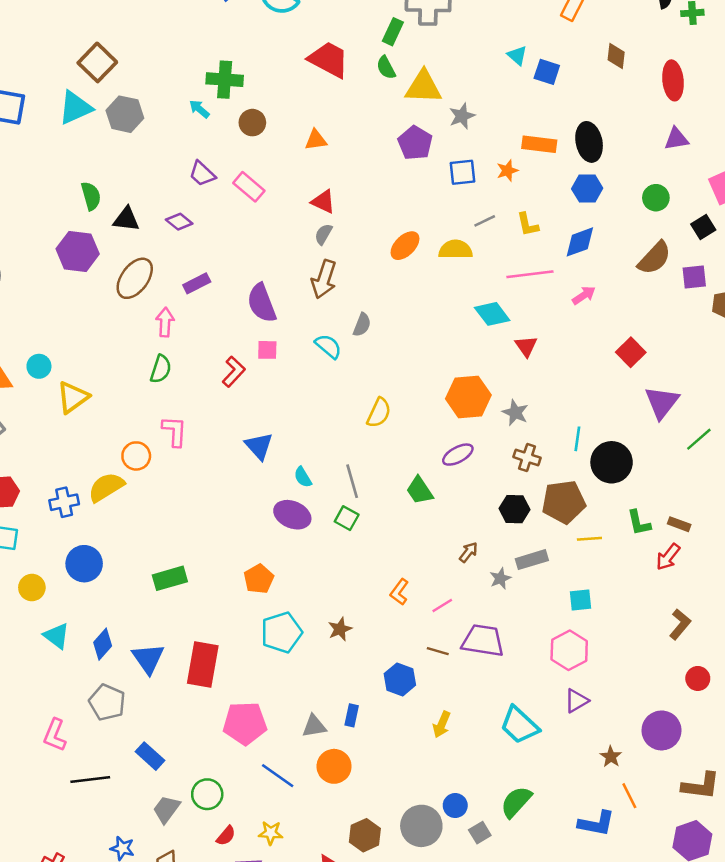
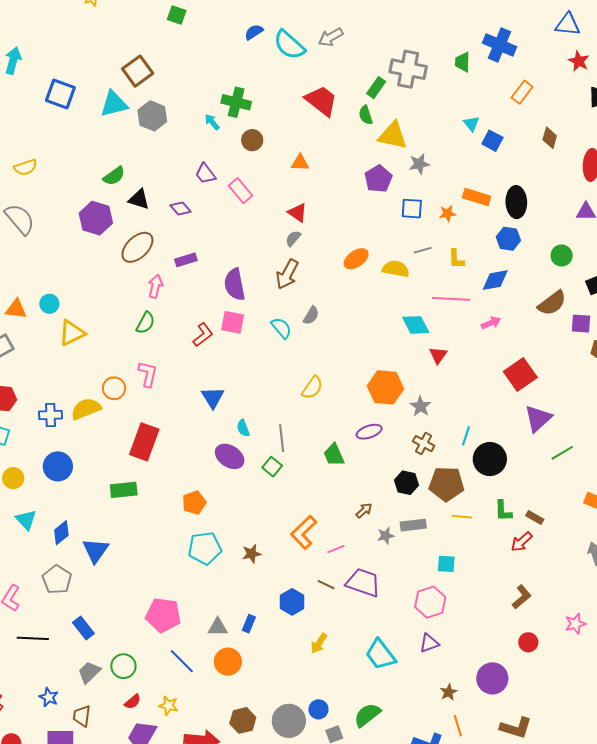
green semicircle: (91, 196) -> (114, 176), turned 60
pink square: (267, 350) -> (233, 322), size x1.4
red square: (631, 352) -> (520, 375), size x1.4
orange L-shape: (399, 592) -> (304, 532), size x1.6
red rectangle: (203, 665) -> (144, 442), moved

